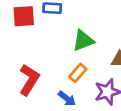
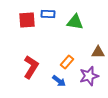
green triangle: (83, 41) -> (75, 22), moved, turned 30

